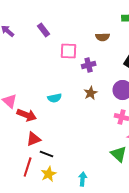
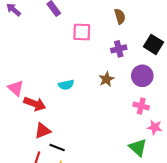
brown semicircle: (103, 37) -> (120, 16), turned -104
purple cross: (89, 65) -> (119, 49), moved

